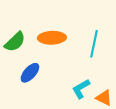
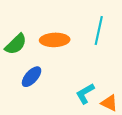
cyan line: (94, 44) -> (99, 30), moved

